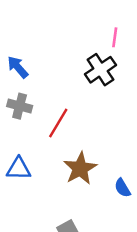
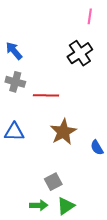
pink line: (115, 37) -> (90, 16), moved
red line: (58, 123) -> (46, 95), turned 60

